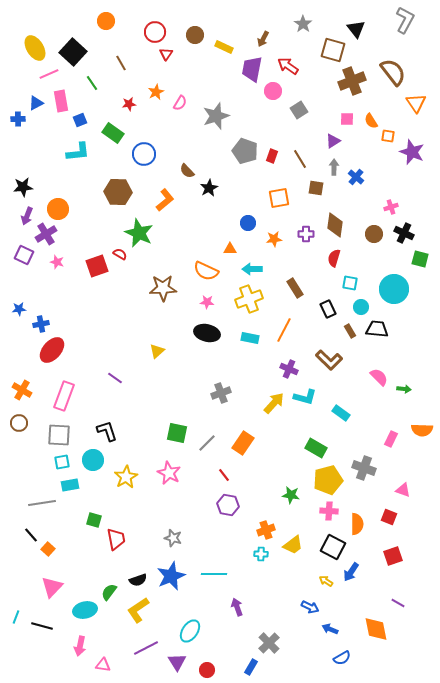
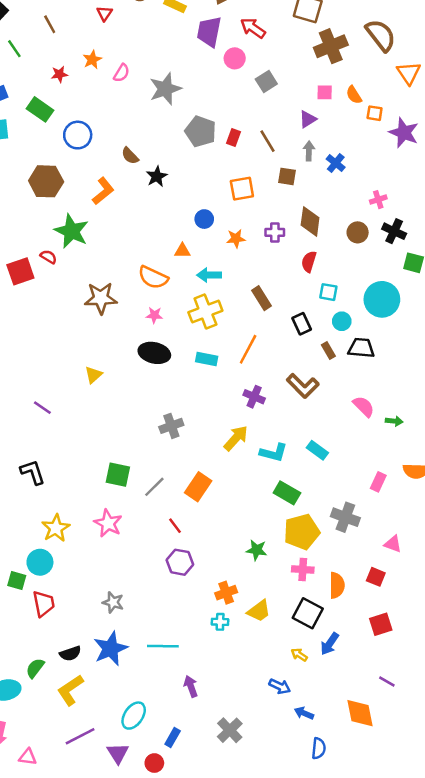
cyan L-shape: (305, 397) -> (274, 453), moved
cyan circle: (93, 460) -> (40, 562), moved
blue semicircle: (342, 658) -> (319, 748), turned -54
blue rectangle: (251, 667) -> (173, 737), moved

